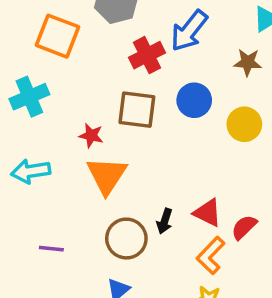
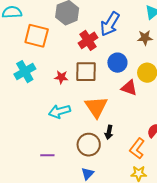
red star: (91, 135) -> (61, 77), moved
cyan arrow: (31, 171) -> (60, 111), moved
orange triangle: (107, 175) -> (96, 107), moved
red triangle: (208, 213) -> (129, 88), moved

